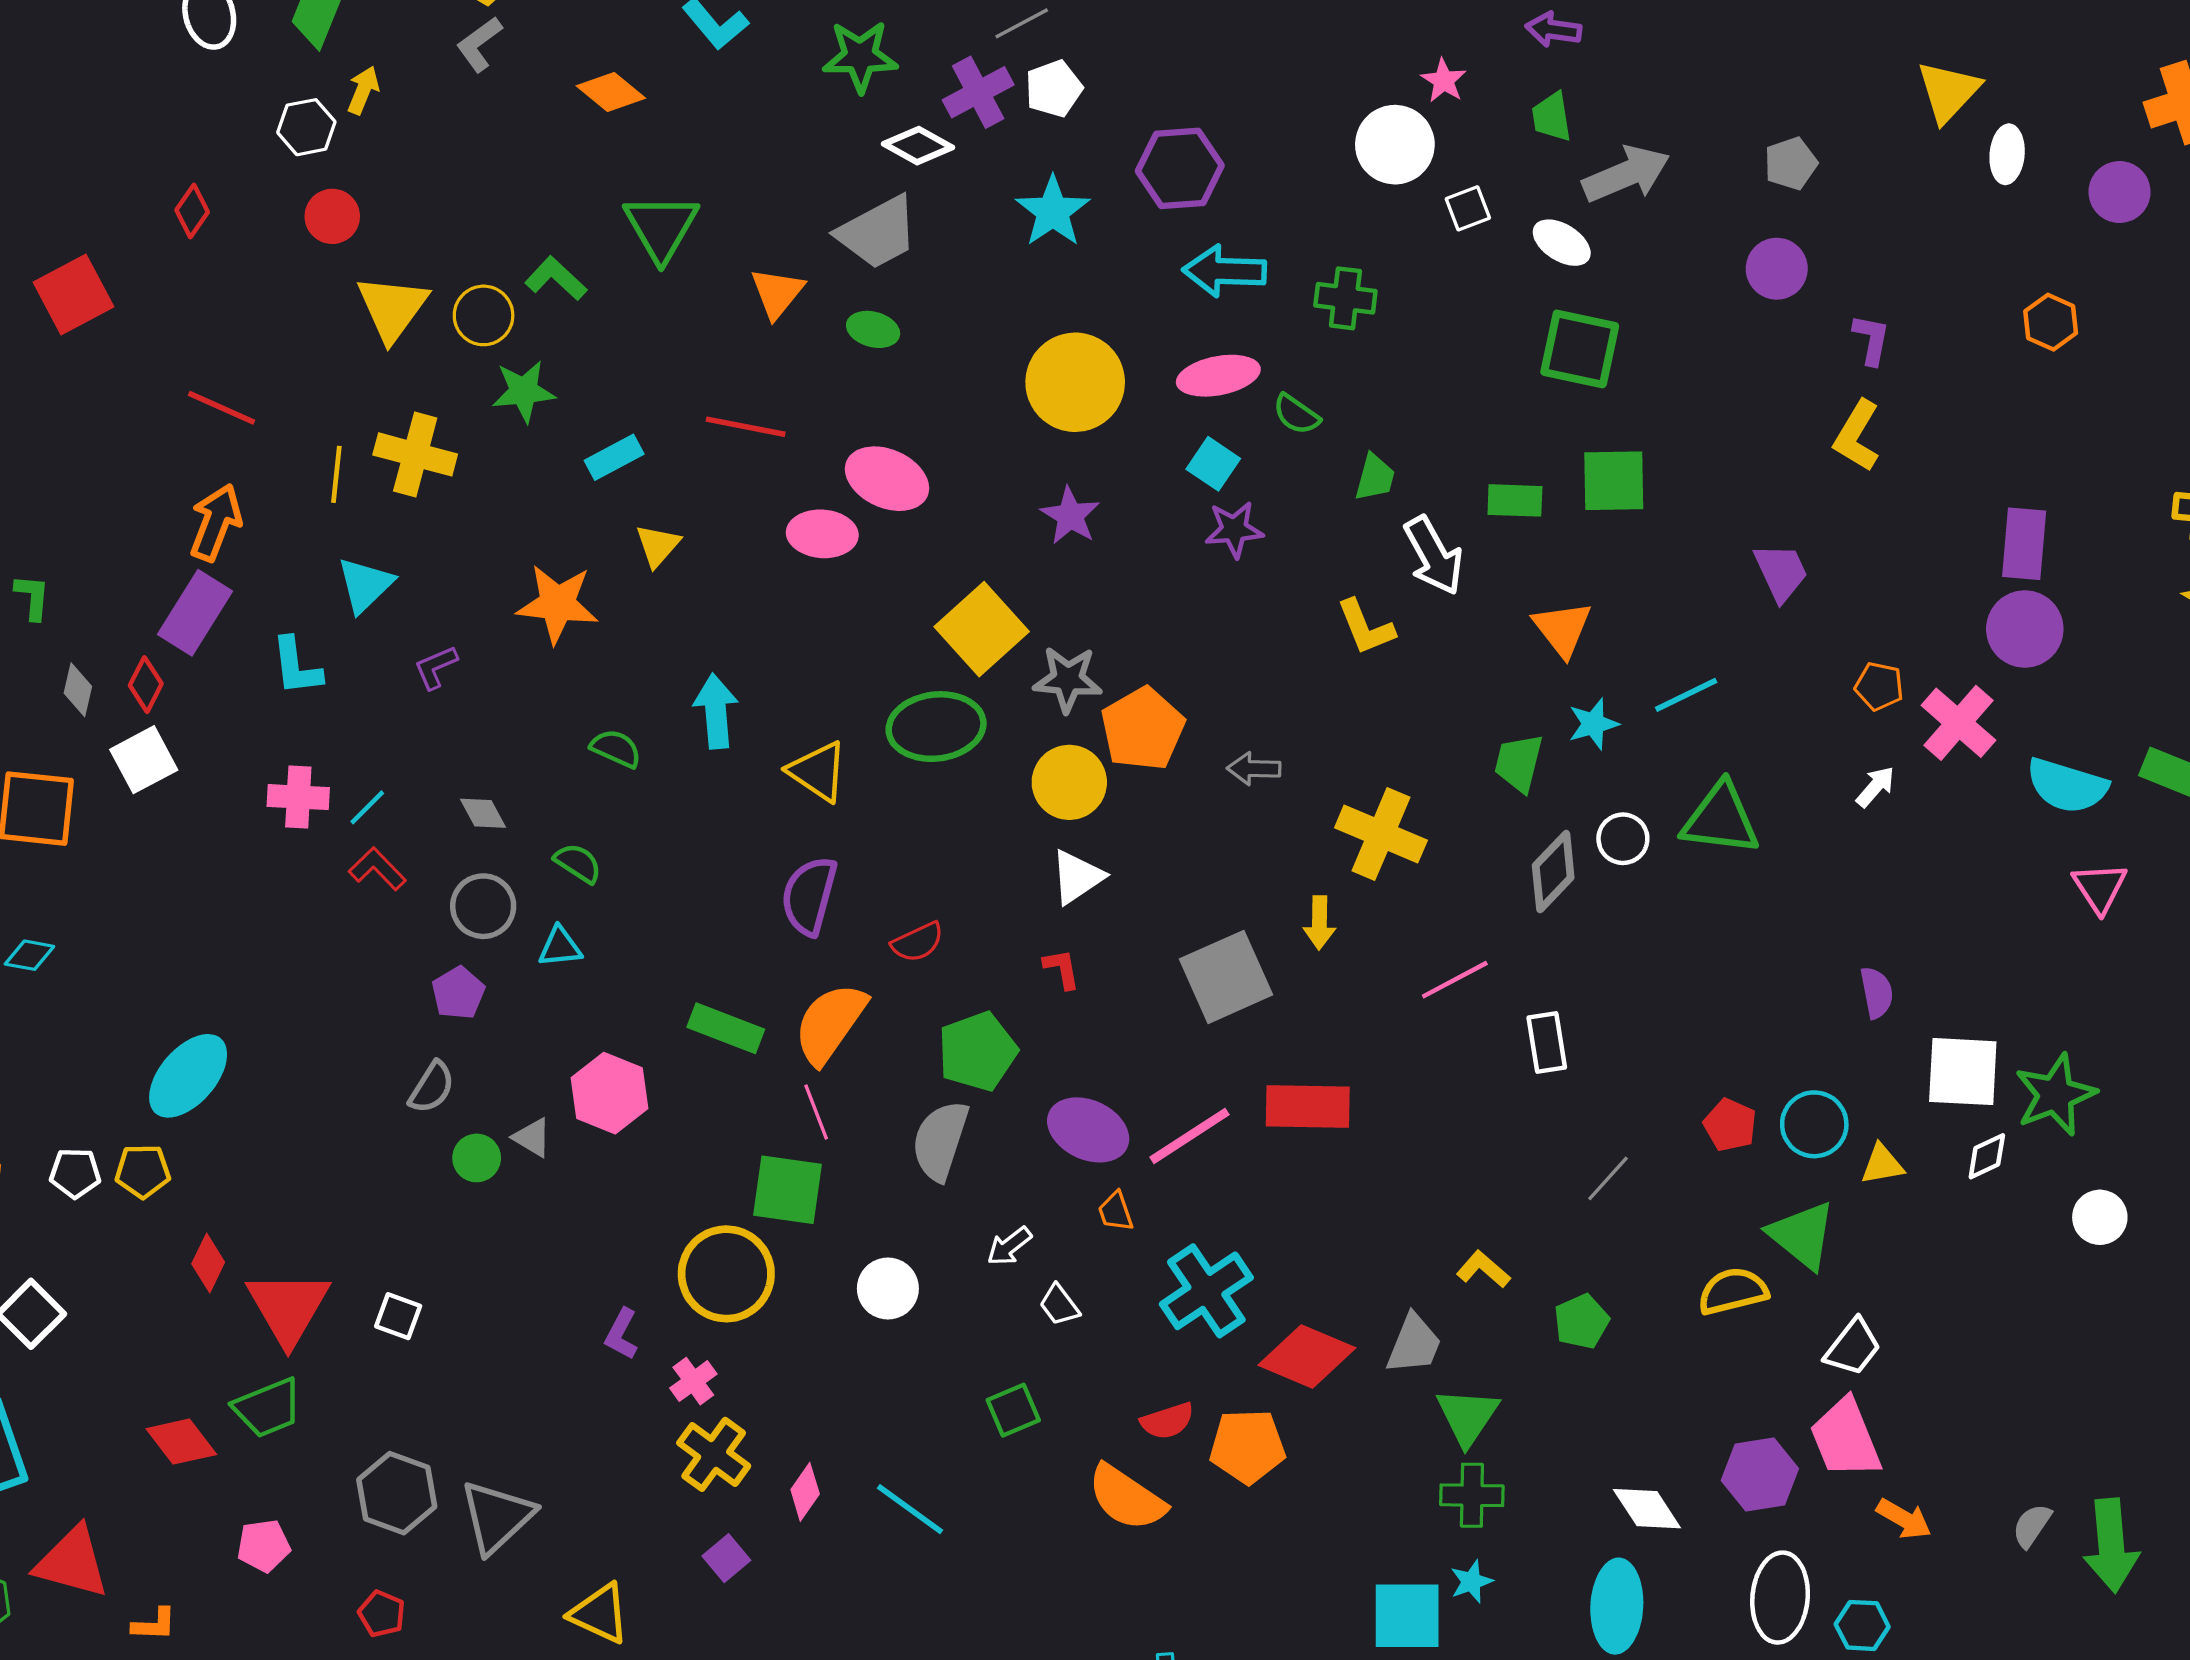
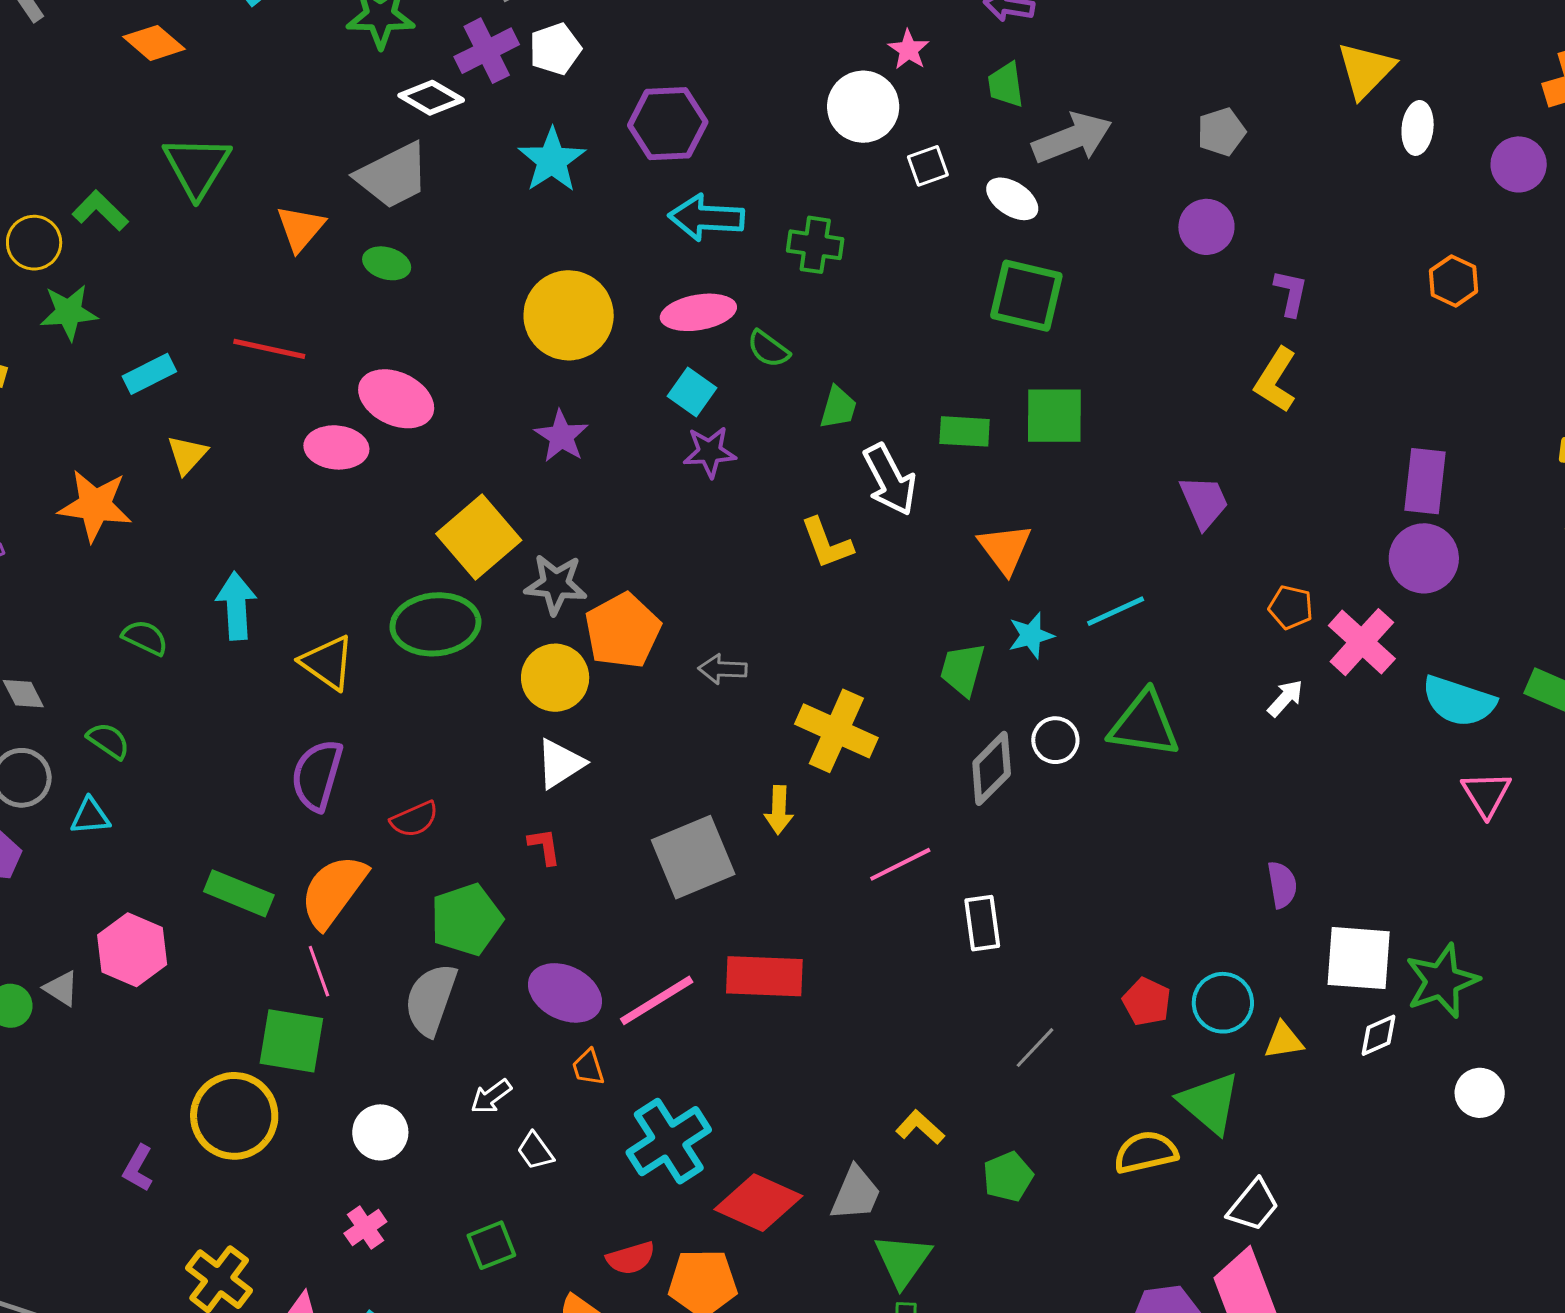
pink cross: (693, 1381) -> (365, 1227), moved

